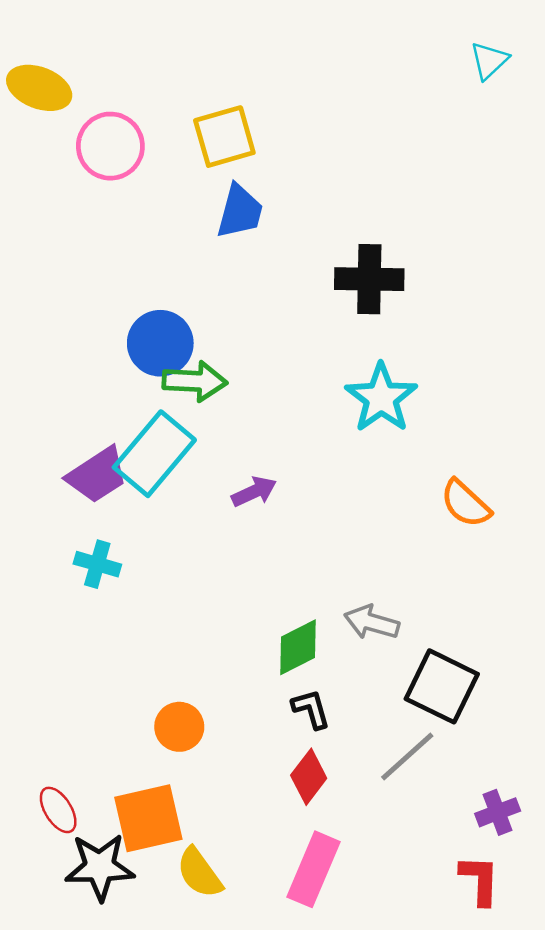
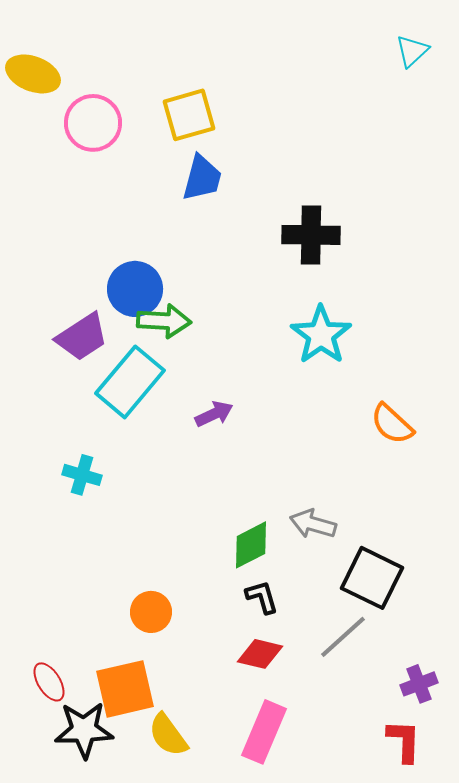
purple trapezoid: (97, 475) -> (82, 337), moved
red diamond: (309, 777) -> (260, 654), turned 66

